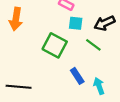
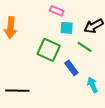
blue rectangle: (77, 76) -> (71, 68), moved

